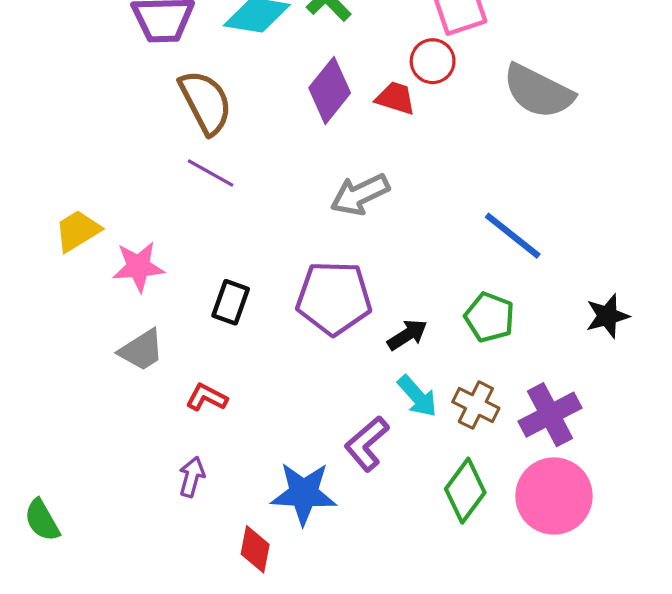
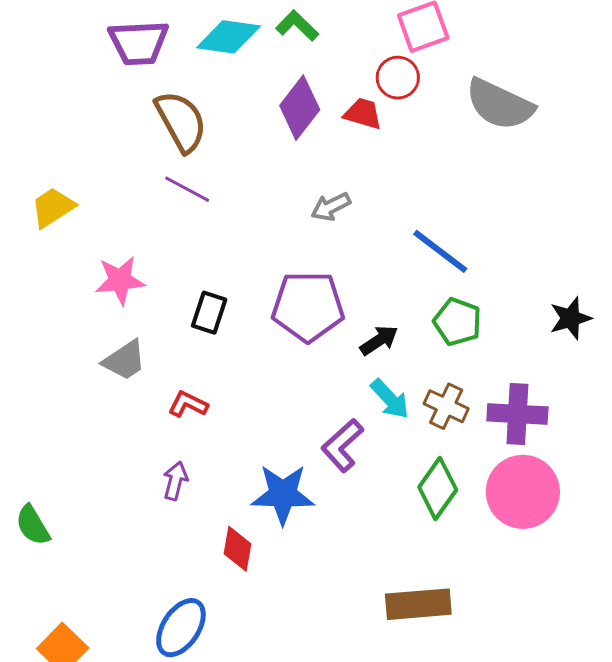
gray arrow: (360, 194) -> (331, 207), size x0.7
yellow trapezoid: (78, 231) -> (53, 207), moved
blue line: (513, 236) -> (440, 251), moved
purple cross: (550, 415) -> (517, 414), turned 32

